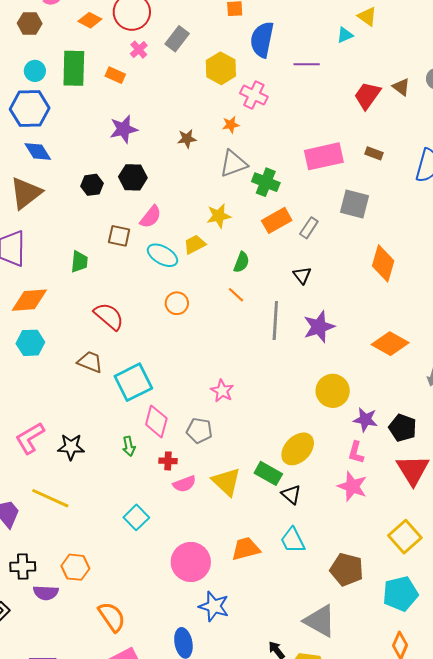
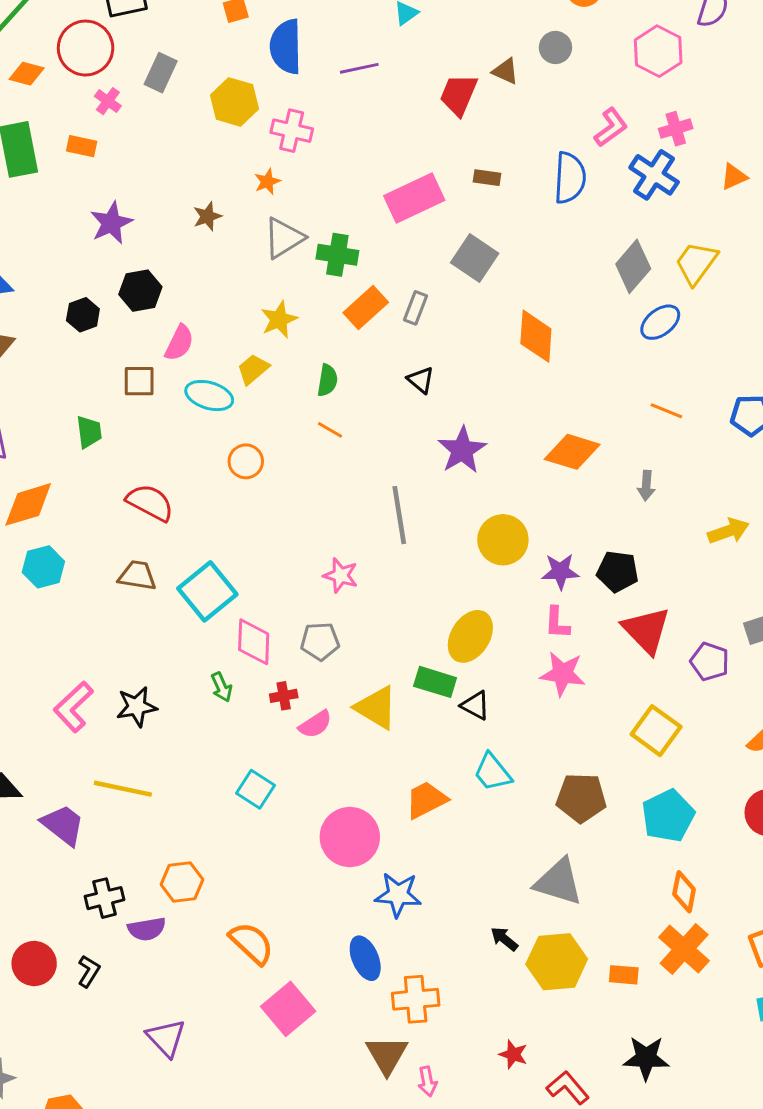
gray square: (354, 204) -> (475, 258), turned 32
gray line: (275, 321) -> (399, 515), moved

